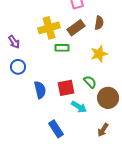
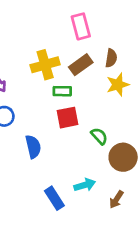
yellow star: (99, 54) -> (118, 85), moved
red square: (66, 88) -> (68, 118), moved
cyan arrow: (79, 107) -> (85, 185), moved, turned -49

